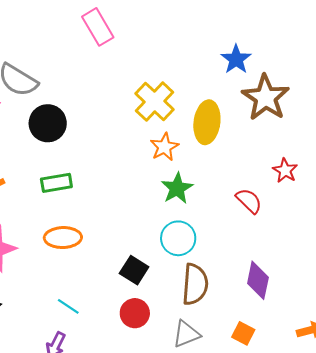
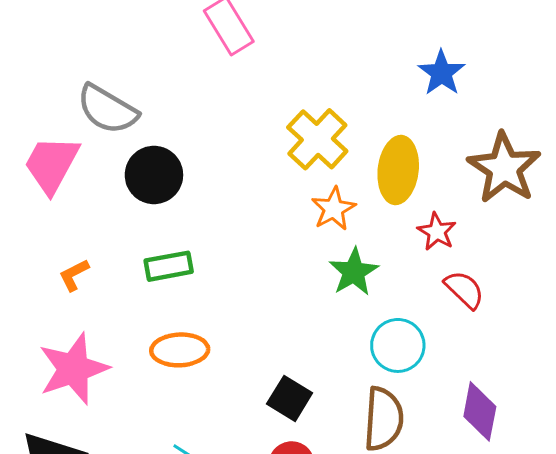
brown star: (266, 98) -> (504, 168), moved
red star: (285, 170) -> (437, 232), moved
cyan circle: (178, 238) -> (398, 345), moved

